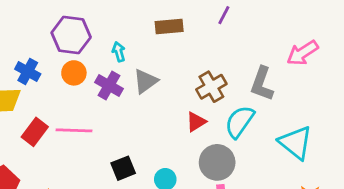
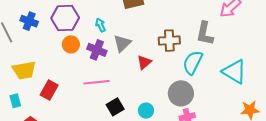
blue cross: (28, 72) -> (29, 21), moved
brown cross: (211, 87) -> (169, 41), turned 35
red triangle: (196, 122) -> (144, 62), moved
pink line: (74, 130) -> (96, 82), moved

